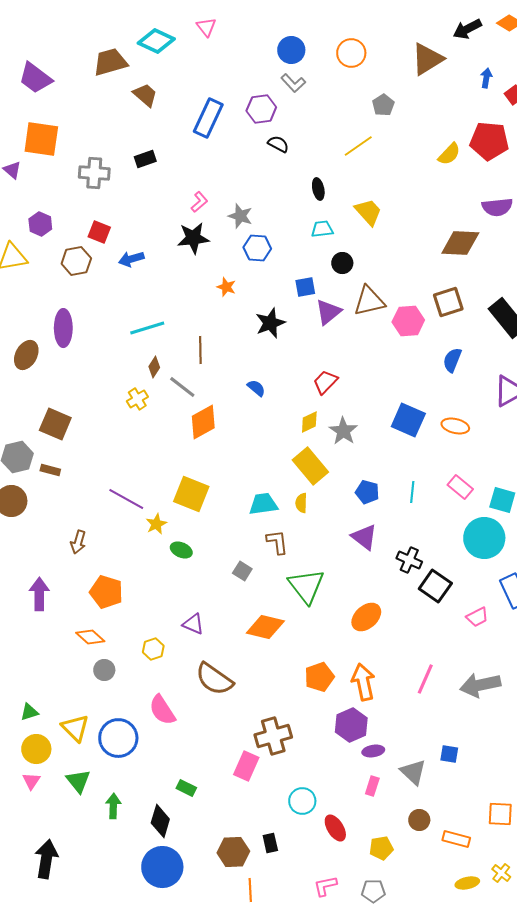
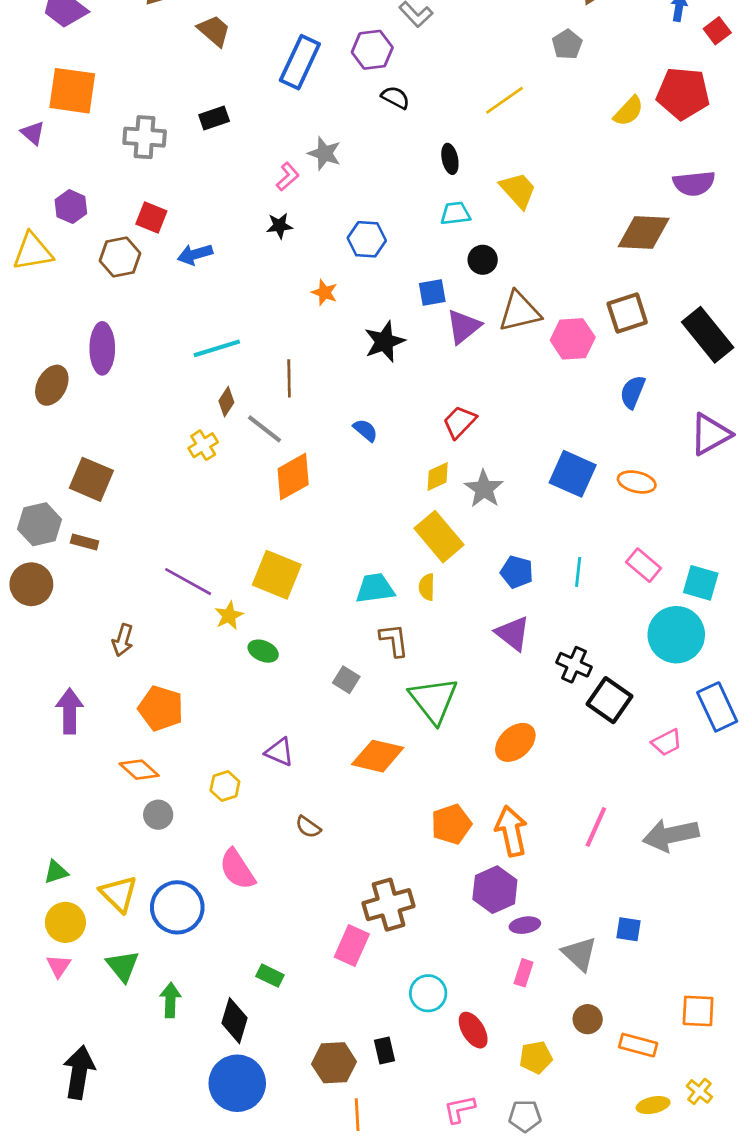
gray pentagon: (383, 105) -> (567, 44), moved
gray star: (240, 216) -> (324, 153), moved
black star: (193, 238) -> (279, 226), size x0.6
brown semicircle: (214, 679) -> (308, 827), size x0.5

